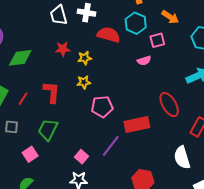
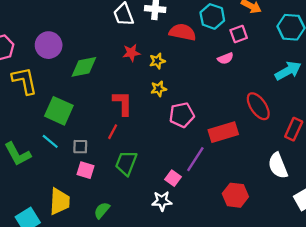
red line: (23, 99) -> (113, 132), moved
green trapezoid: (48, 130) -> (126, 163), moved
pink square: (30, 154) -> (86, 170), moved, turned -35
pink square: (82, 157) -> (173, 178), moved

